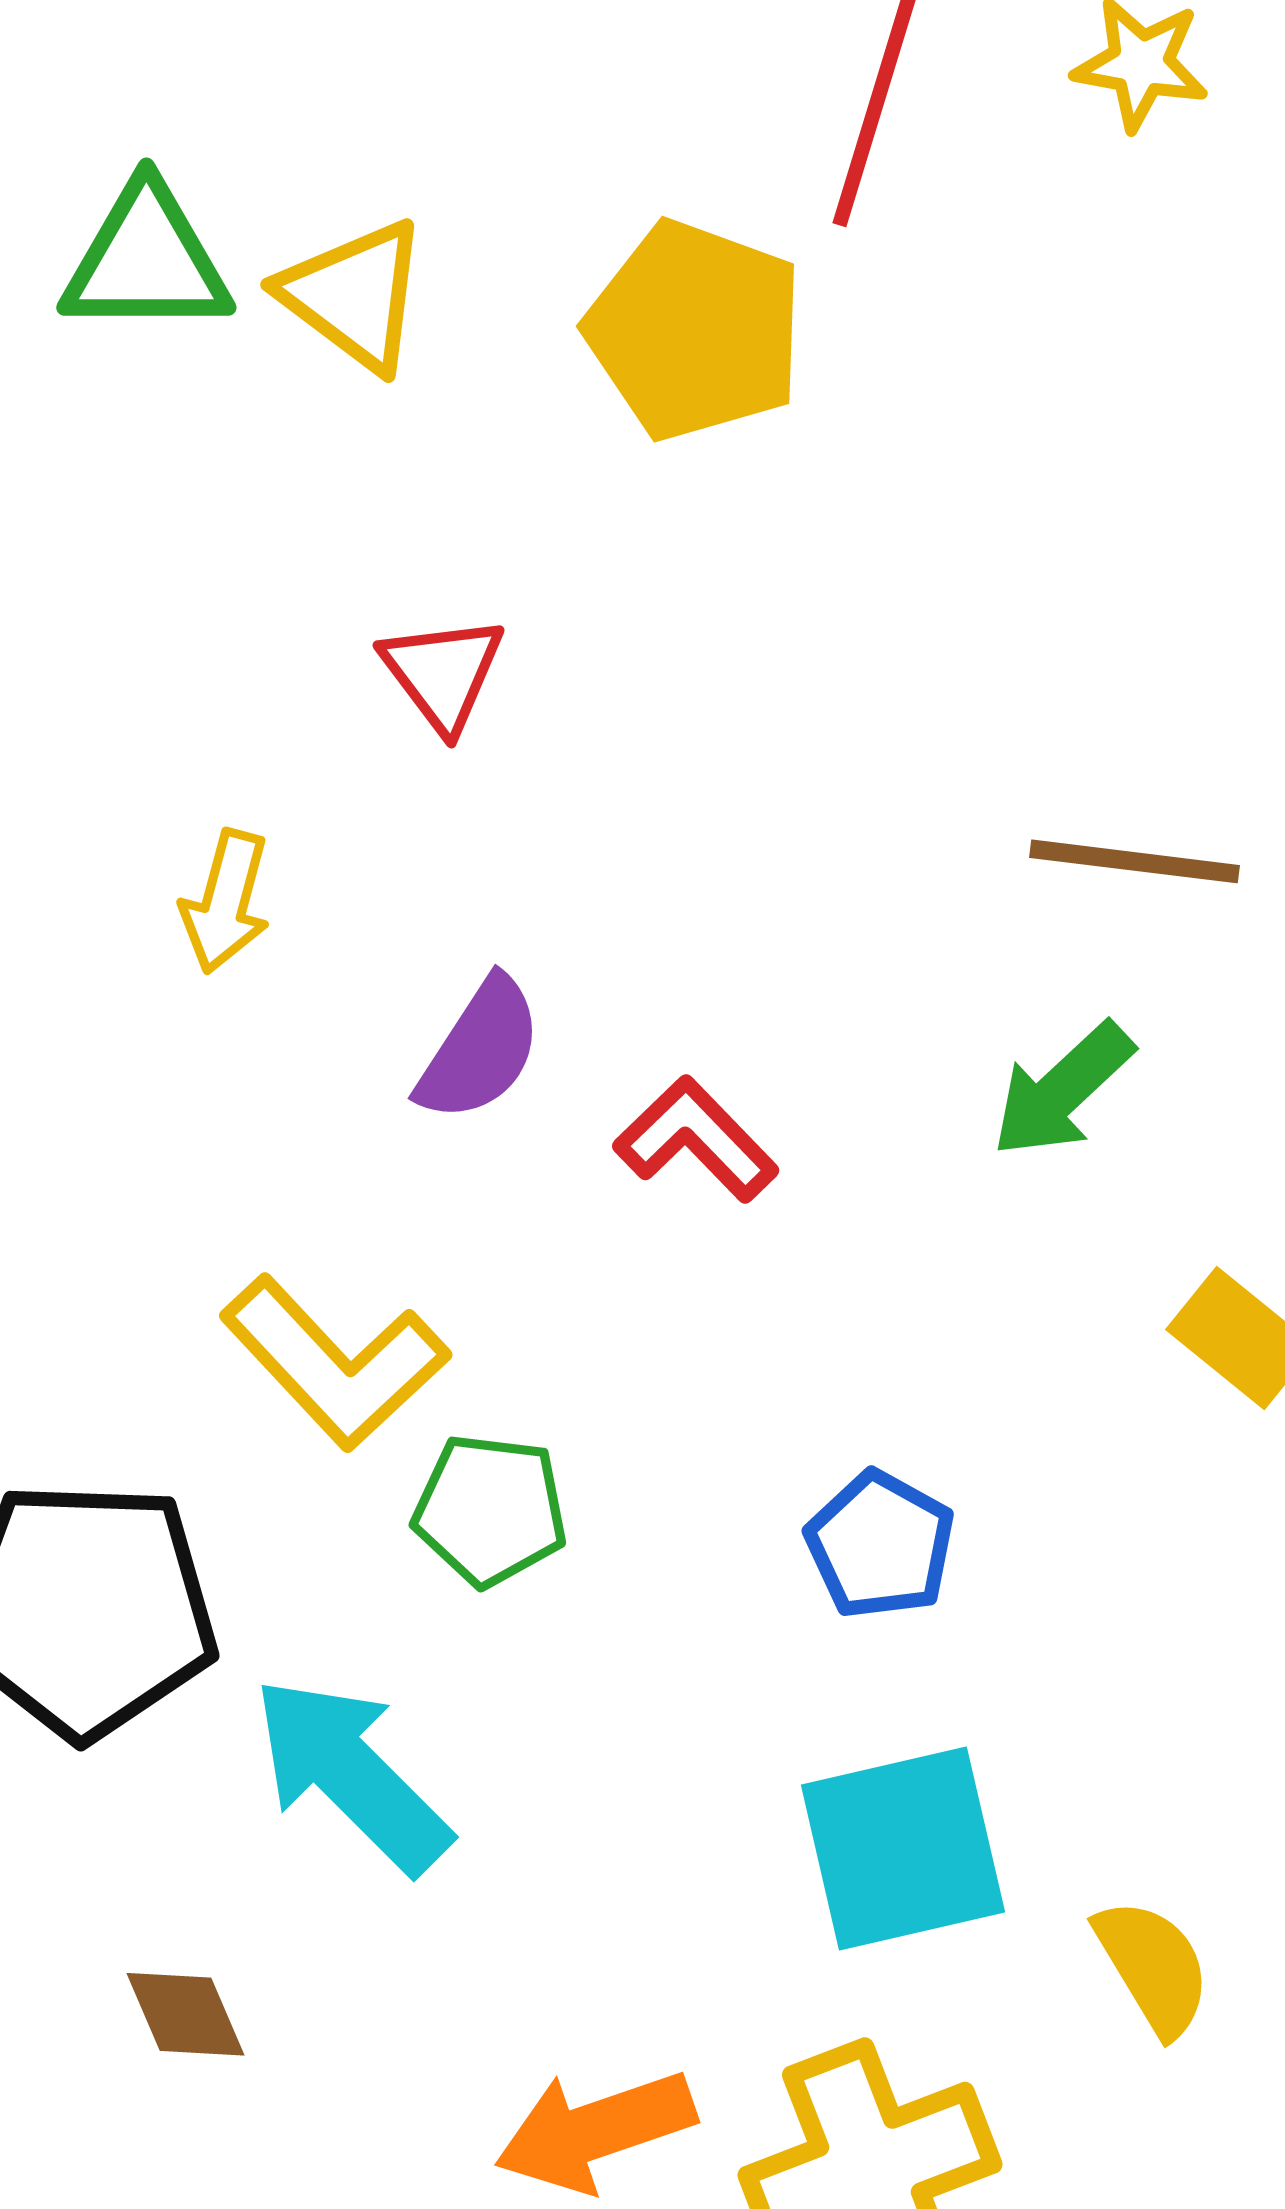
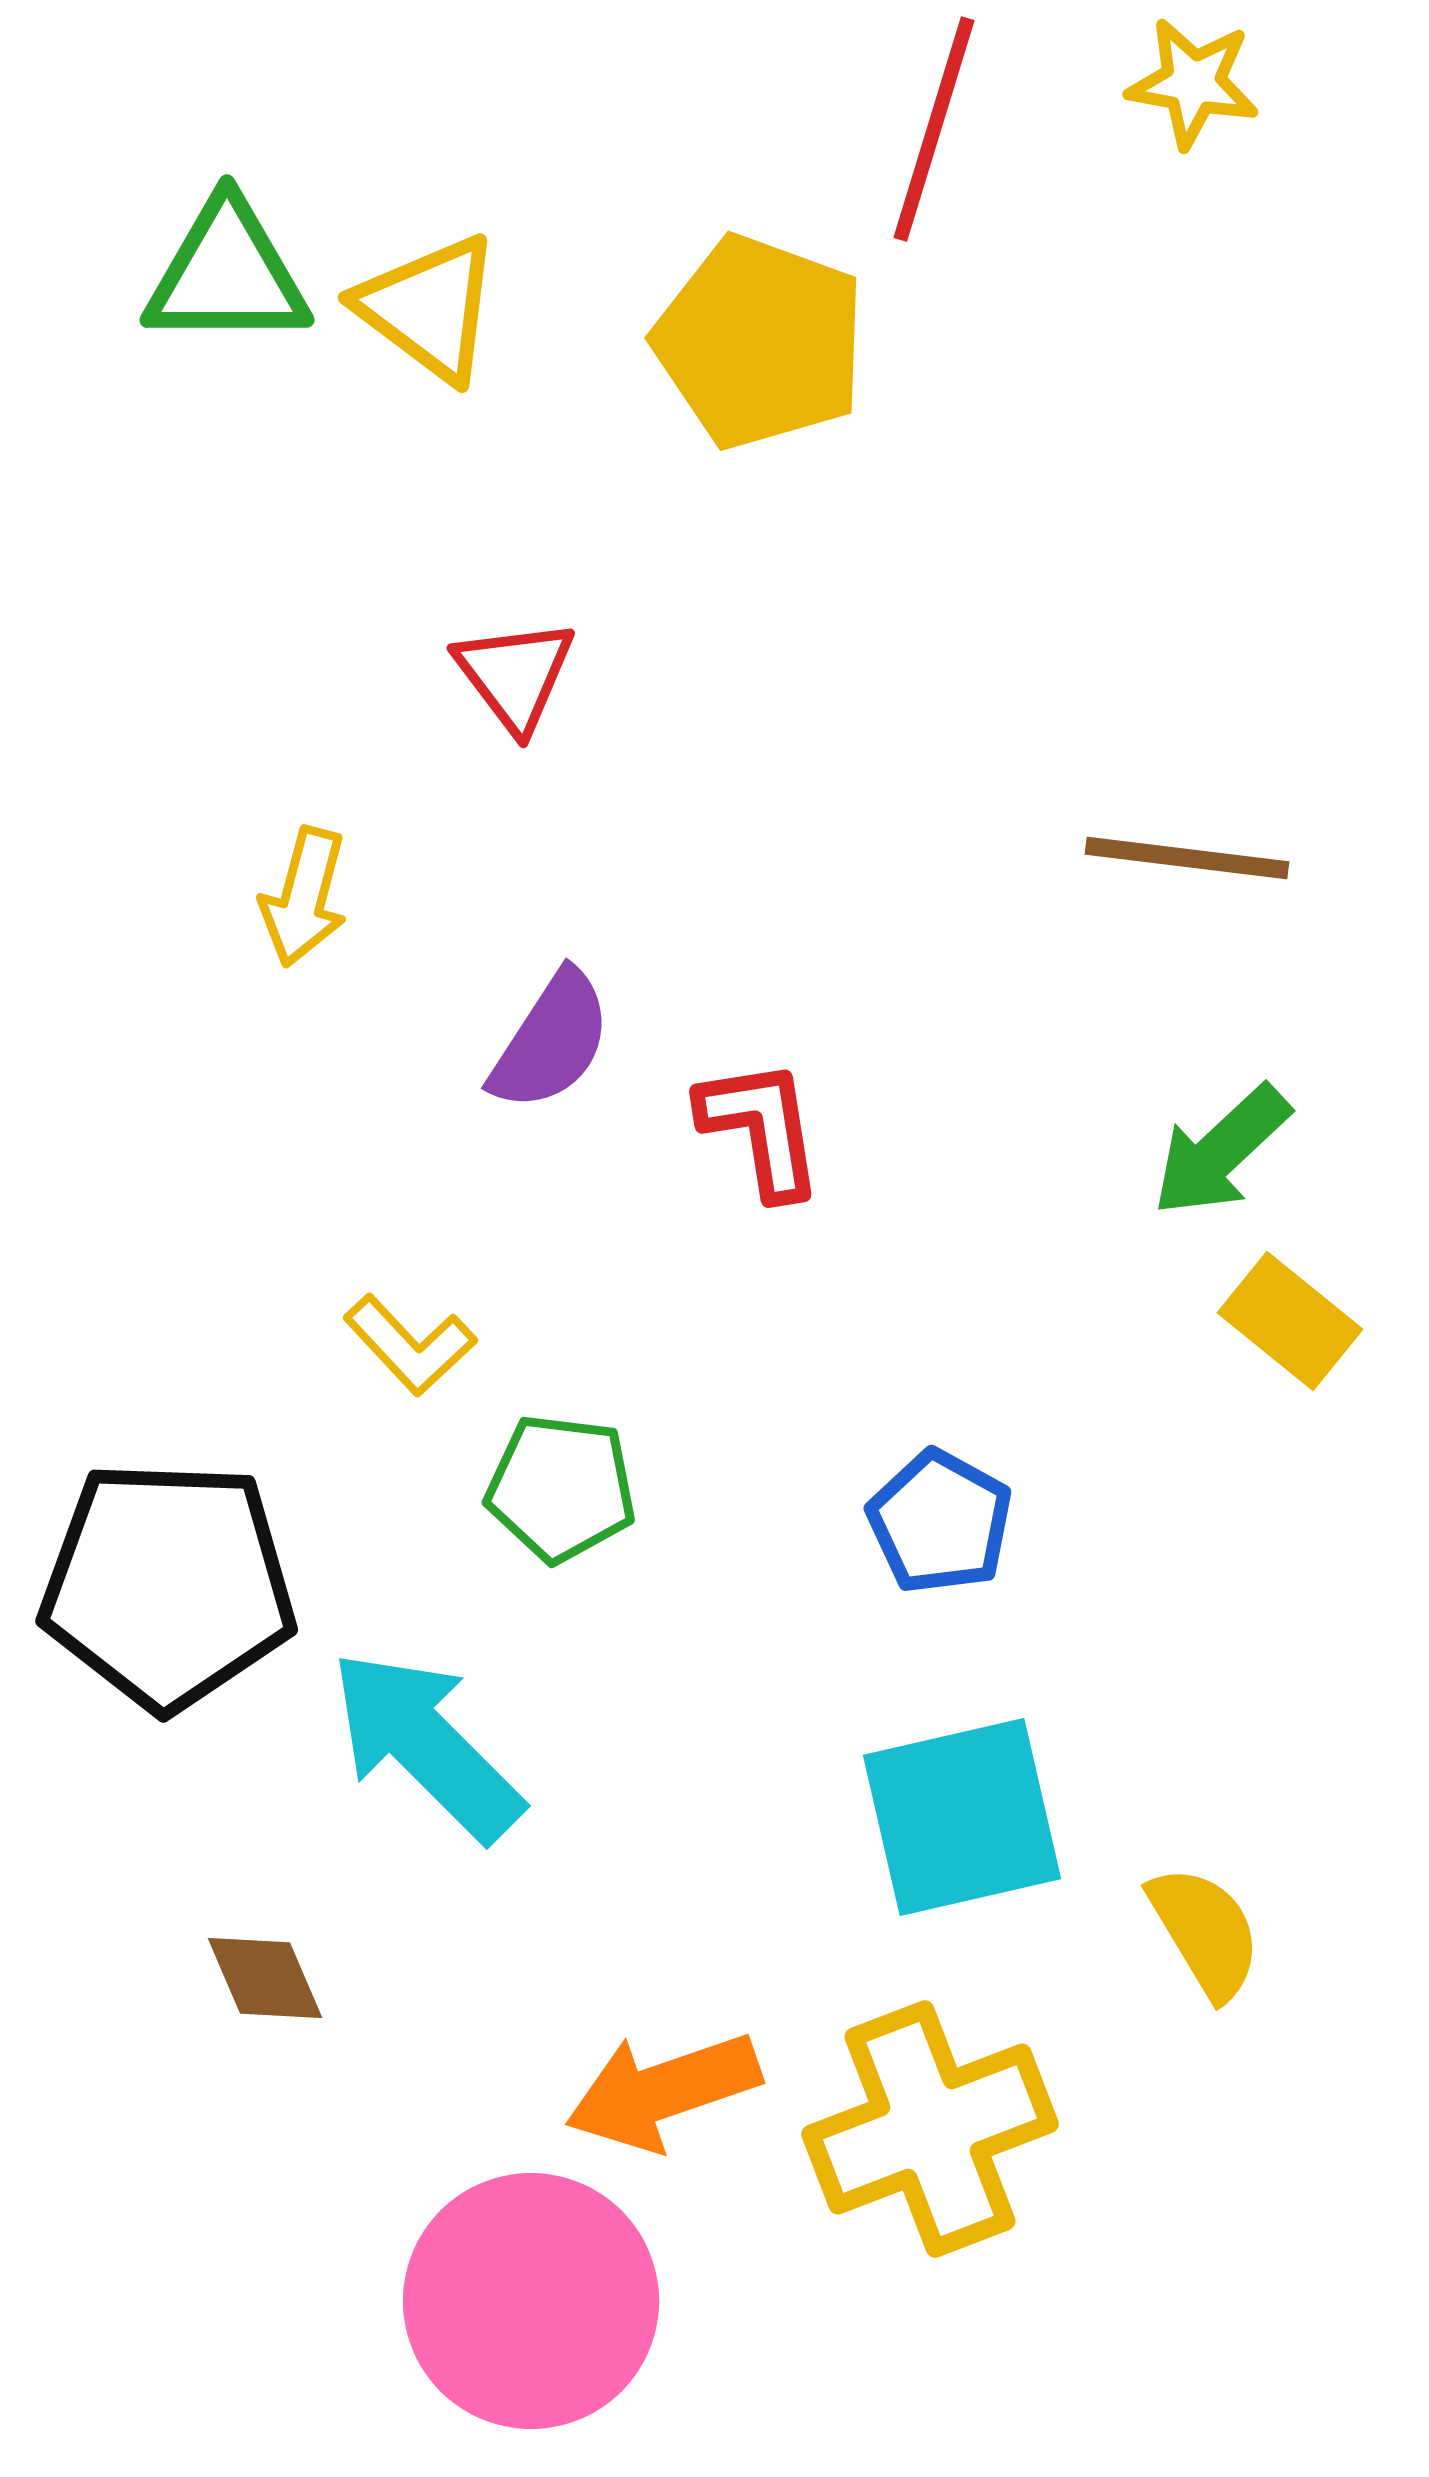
green arrow: (1062, 1090) -> (1221, 1151), moved
red L-shape: (696, 1139) -> (761, 1128), turned 35
yellow L-shape: (335, 1363) -> (410, 1345), size x0.6

